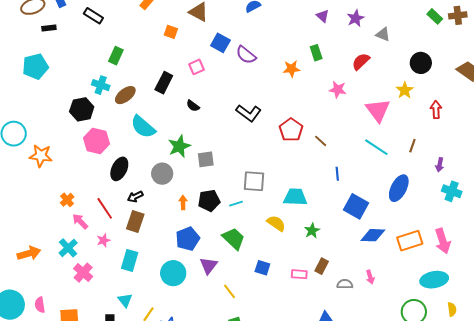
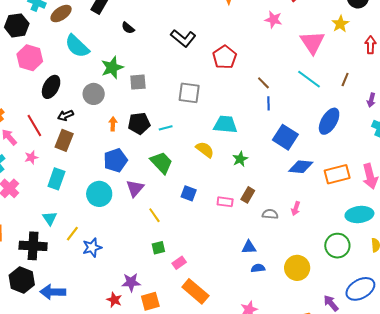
brown line: (321, 141) -> (263, 83), moved
gray square: (254, 181) -> (189, 93), moved
pink arrow: (370, 277) -> (296, 208), turned 32

